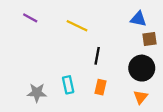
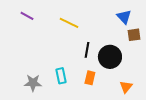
blue triangle: (138, 19) -> (124, 17), turned 35
black circle: (142, 68) -> (110, 57), moved

